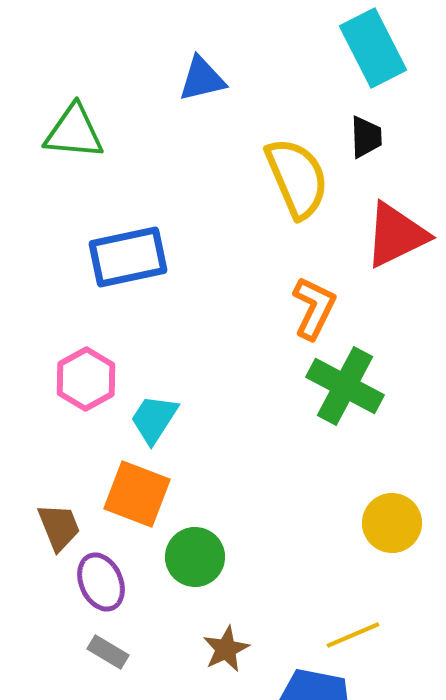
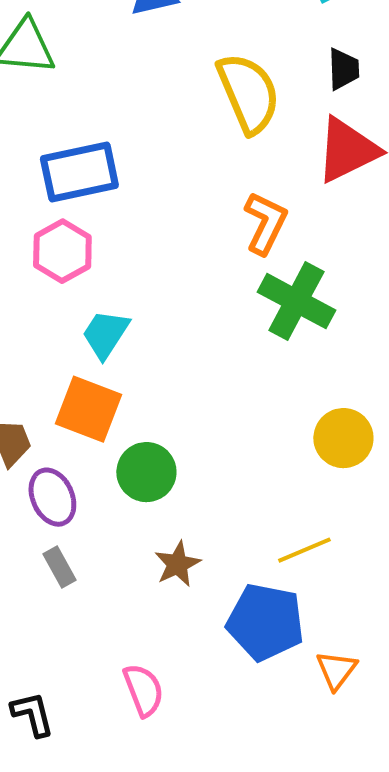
black trapezoid: (366, 137) -> (343, 69), moved
pink hexagon: (86, 379) -> (62, 251), moved
gray rectangle: (108, 652) -> (59, 567), turned 30

